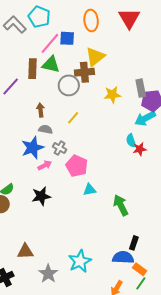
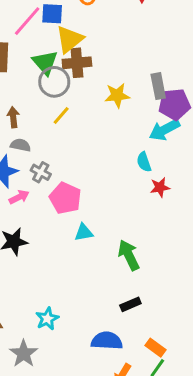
yellow triangle: (95, 57) -> (70, 39), moved
green triangle: (51, 65) -> (45, 63), moved, turned 36
yellow line: (73, 118) -> (61, 115), moved
red star: (140, 149) -> (160, 187), moved
black rectangle: (134, 243) -> (130, 304), moved, turned 48
blue semicircle: (123, 257) -> (107, 341), moved
cyan star: (80, 261) -> (47, 319), moved, size x0.7

